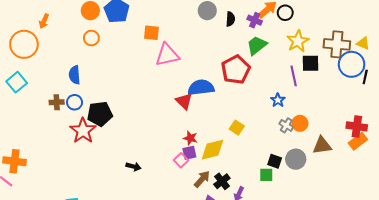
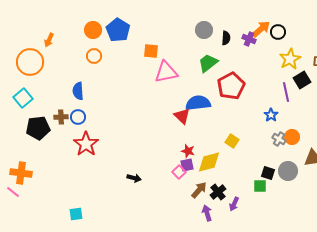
green trapezoid: (257, 45) -> (208, 63), moved
black square: (310, 63) -> (302, 80), turned -30
black pentagon: (100, 114) -> (38, 128), moved

